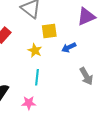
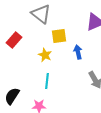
blue arrow: (69, 47) -> (78, 52), turned 104

